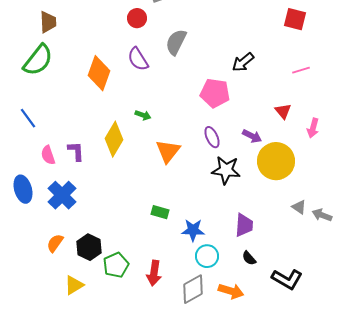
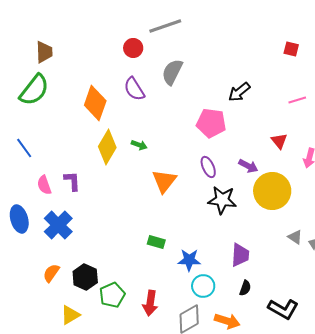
red square: (295, 19) -> (291, 49), size x0.7
yellow diamond: (114, 139) -> (107, 147), moved
black semicircle: (249, 258) -> (245, 288), turned -119

